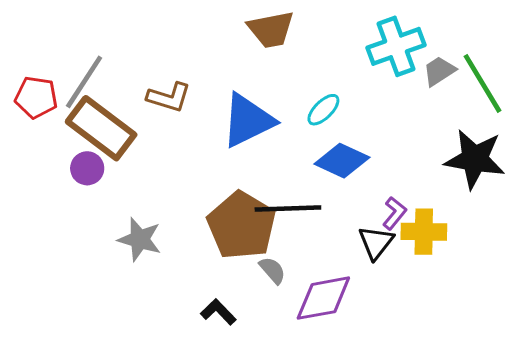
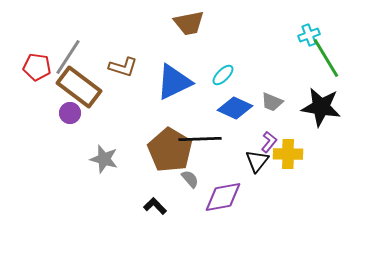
cyan cross: (396, 46) -> (309, 35), moved, size x0.6
gray trapezoid: (439, 71) -> (272, 102), moved, turned -125

